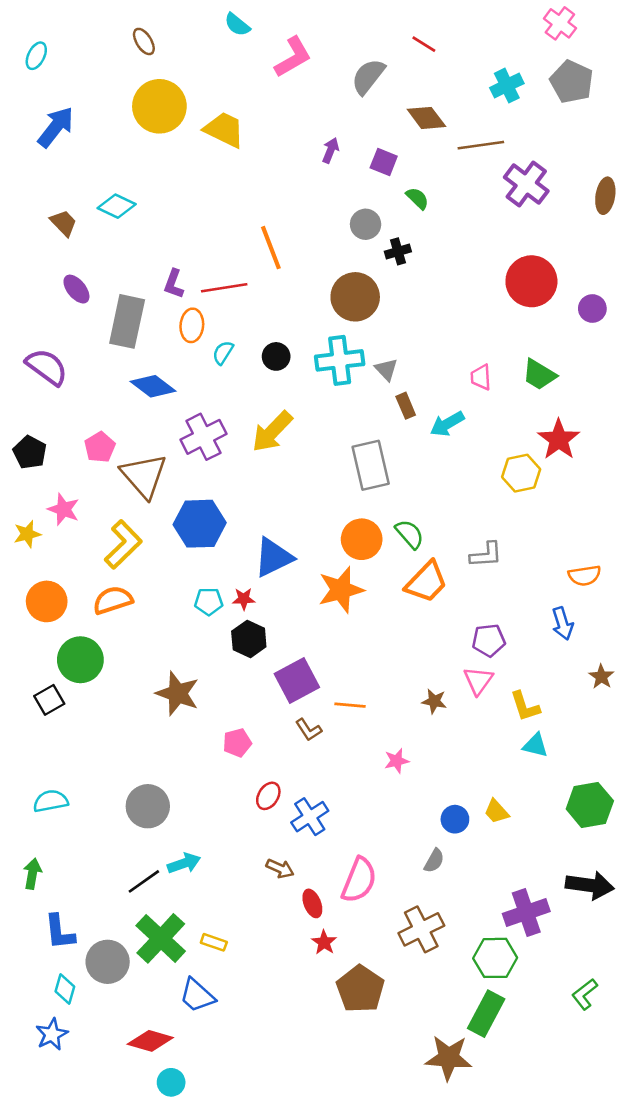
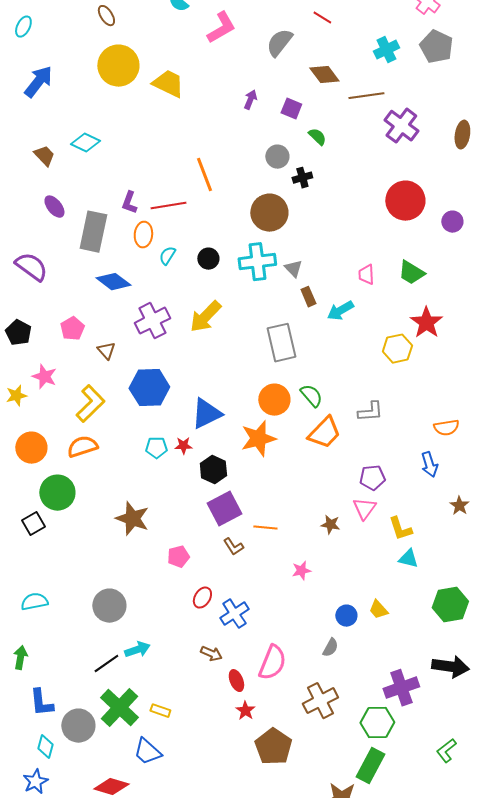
brown triangle: (144, 476) -> (106, 351), size x0.5
black hexagon: (249, 639) -> (213, 470), moved

